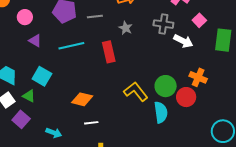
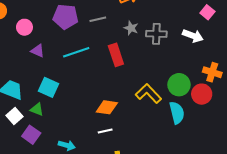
gray cross: (163, 24) -> (156, 34), moved
orange diamond: (82, 99) -> (107, 107), moved

